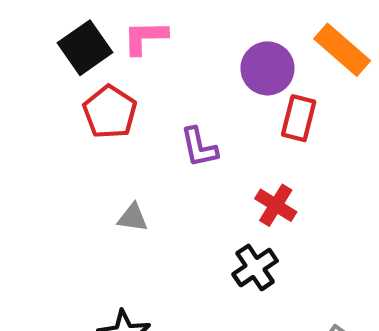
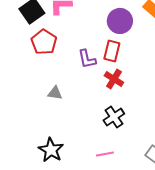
red rectangle: (299, 118) -> (112, 51), moved
red cross: (276, 205) -> (114, 79), moved

